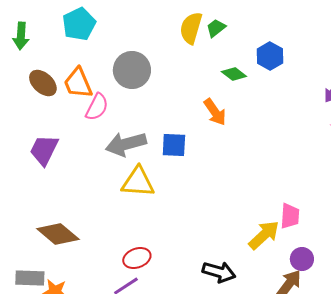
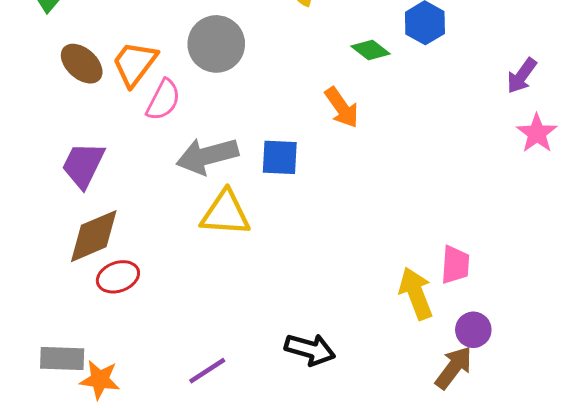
orange trapezoid: (78, 83) -> (135, 64), turned 60
brown diamond: (58, 234) -> (94, 236), moved, turned -63
yellow arrow: (264, 235) -> (416, 293), turned -68
red ellipse: (137, 258) -> (118, 277), moved
black arrow: (219, 272) -> (310, 349), moved

